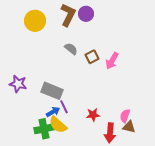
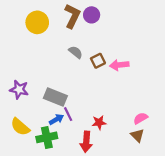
pink arrow: (112, 61) -> (119, 65), turned 54
pink semicircle: (125, 116) -> (141, 118), moved, turned 40
yellow semicircle: (58, 125) -> (20, 127), moved
brown triangle: (129, 127) -> (137, 135), turned 32
red arrow: (110, 133) -> (86, 142), moved

